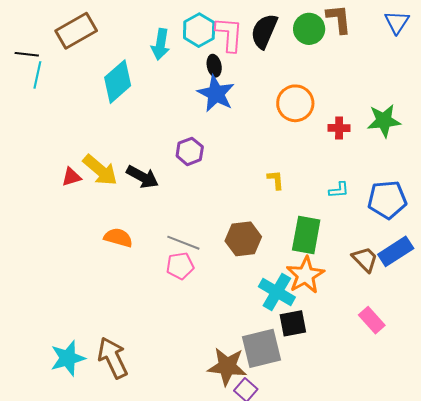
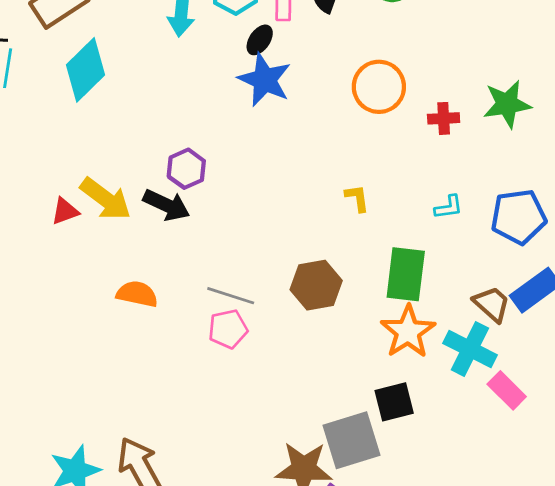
black ellipse: (214, 66) -> (260, 40), turned 50
cyan diamond: (118, 82) -> (85, 70), moved
purple hexagon: (190, 151) -> (186, 169), moved
cyan cross: (277, 292) -> (470, 349), moved

